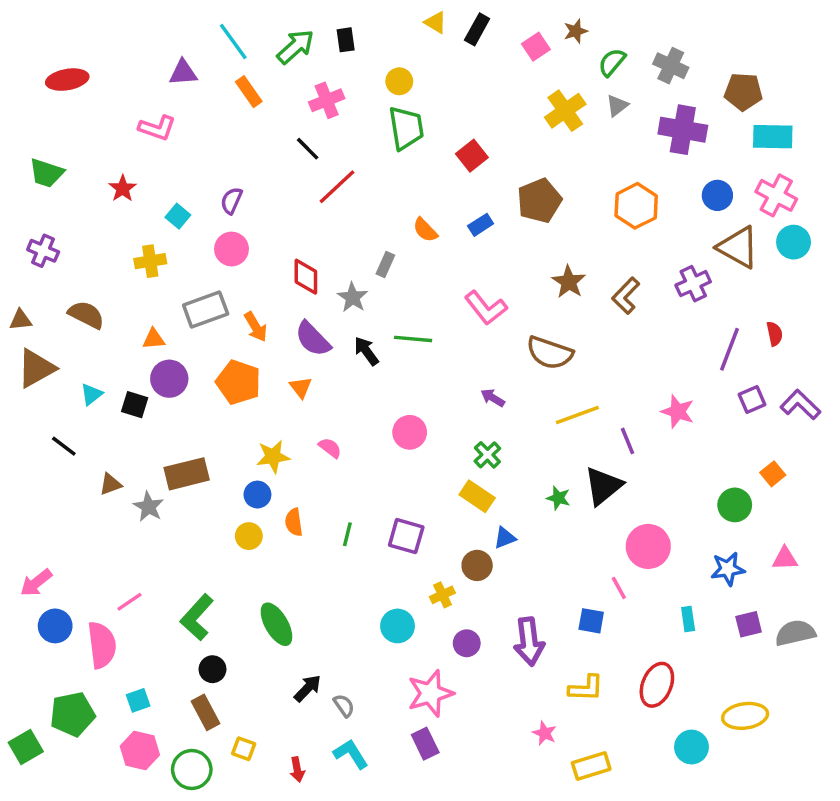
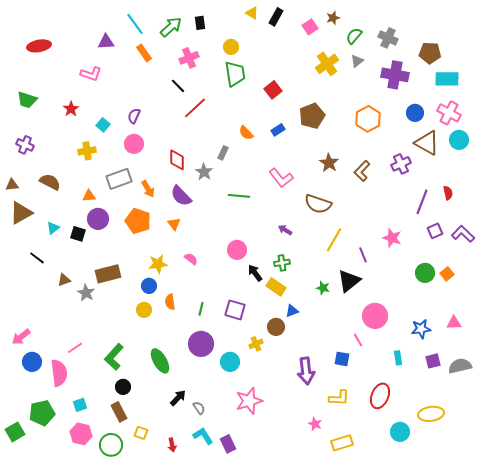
black arrow: (366, 351) -> (255, 273), moved
yellow line: (577, 415) -> (334, 240), turned -40
green cross: (487, 455) -> (282, 263), turned 35
green circle: (735, 505) -> (425, 273), moved
purple circle: (467, 643) -> (201, 344), moved, size x1.6
purple rectangle: (425, 744) -> (228, 444), moved

